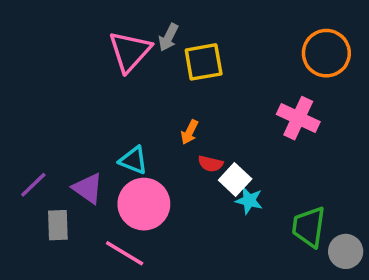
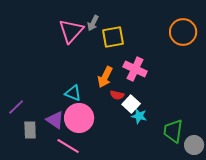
pink cross: (298, 118) -> (135, 69), moved
orange arrow: (189, 132) -> (105, 77), size x1.5
purple triangle: (88, 188) -> (55, 120), moved

